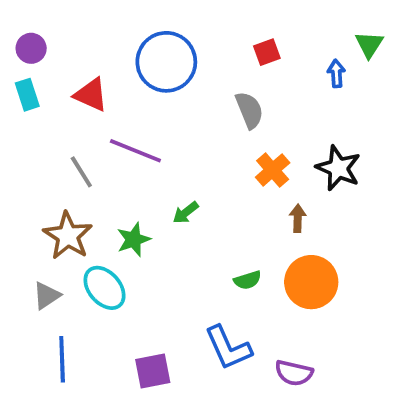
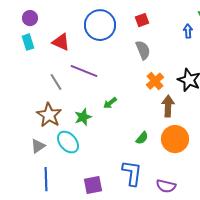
red square: (267, 52) -> (142, 20), moved
brown arrow: (298, 218) -> (168, 106), size x1.5
green semicircle: (247, 280) -> (142, 138), turned -32
blue L-shape: (228, 348) -> (132, 173), turned -148

